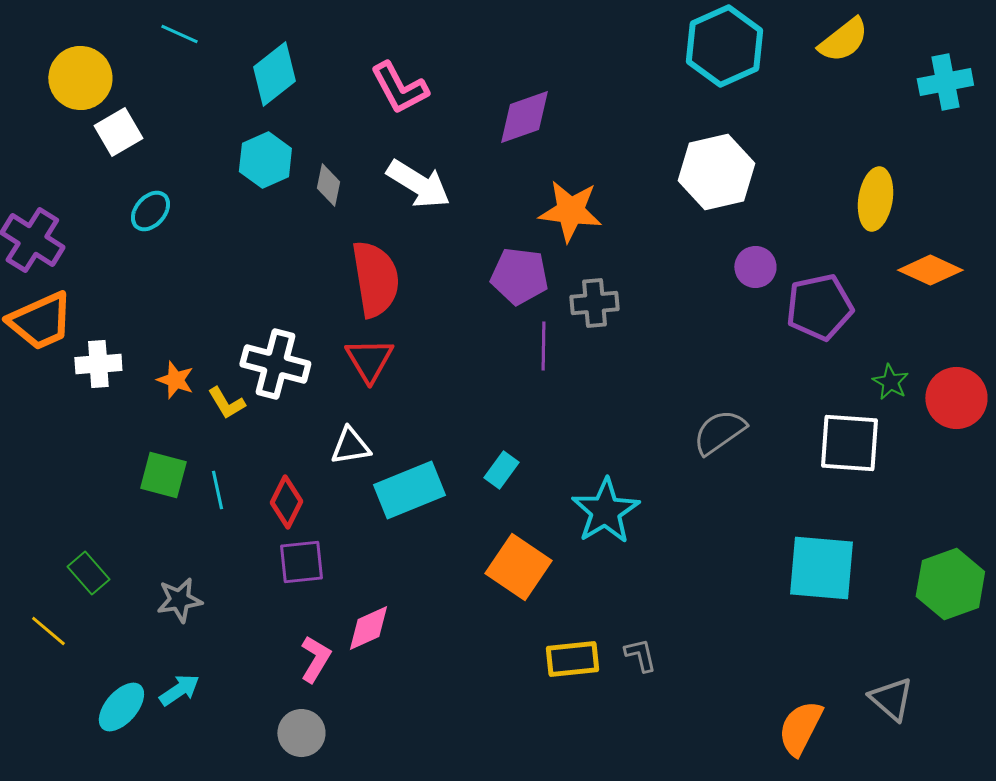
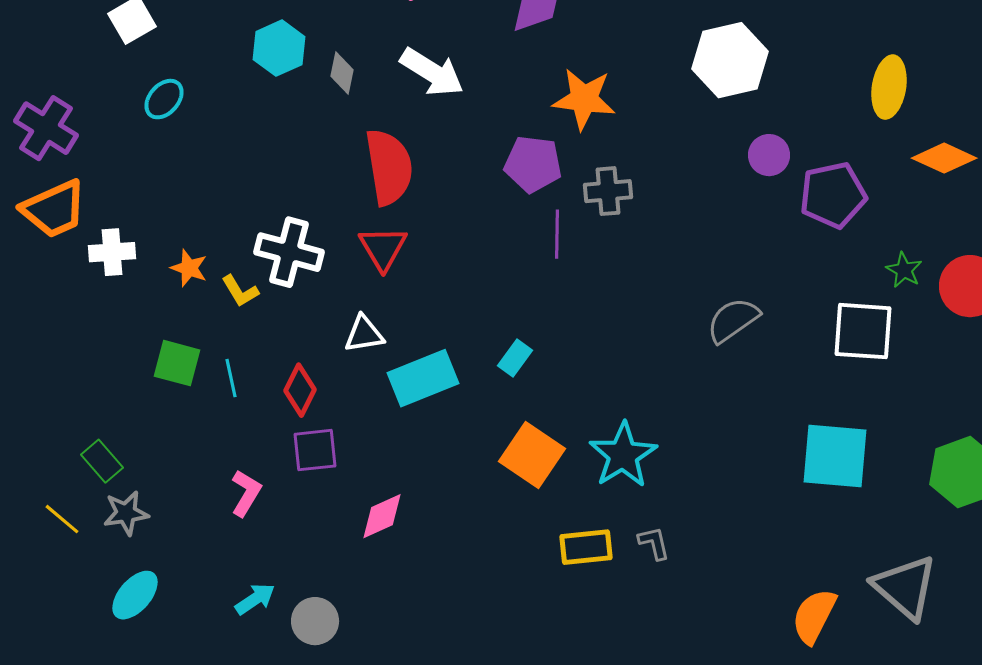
cyan star: (605, 511) -> (623, 455), moved
gray star: (179, 600) -> (126, 513), moved
pink L-shape: (315, 659) -> (246, 493), moved
cyan arrow: (179, 690) -> (255, 599), moved
gray triangle: (891, 699) -> (905, 587), size x1.5

